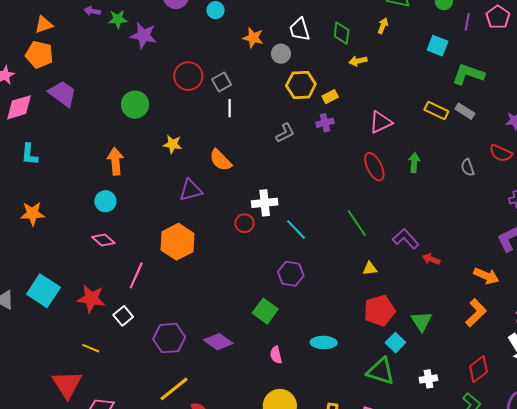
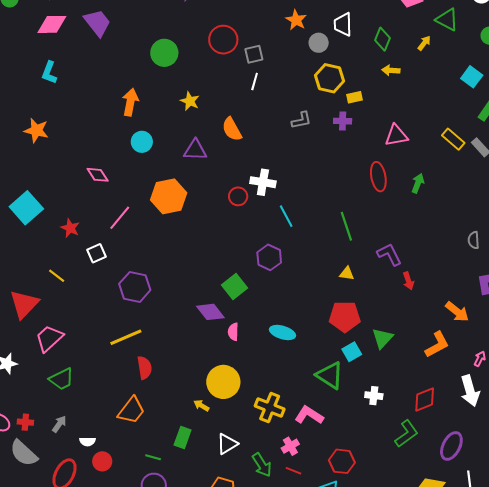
gray semicircle: (468, 167) -> (474, 240), moved
cyan circle: (105, 201) -> (142, 142), moved
red arrow: (431, 259) -> (408, 281), turned -144
red star: (91, 299) -> (70, 228), size x0.7
purple diamond: (218, 342) -> (210, 312), moved

